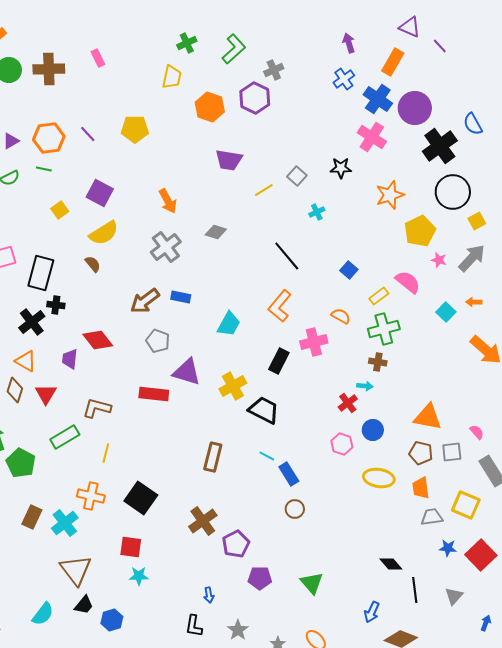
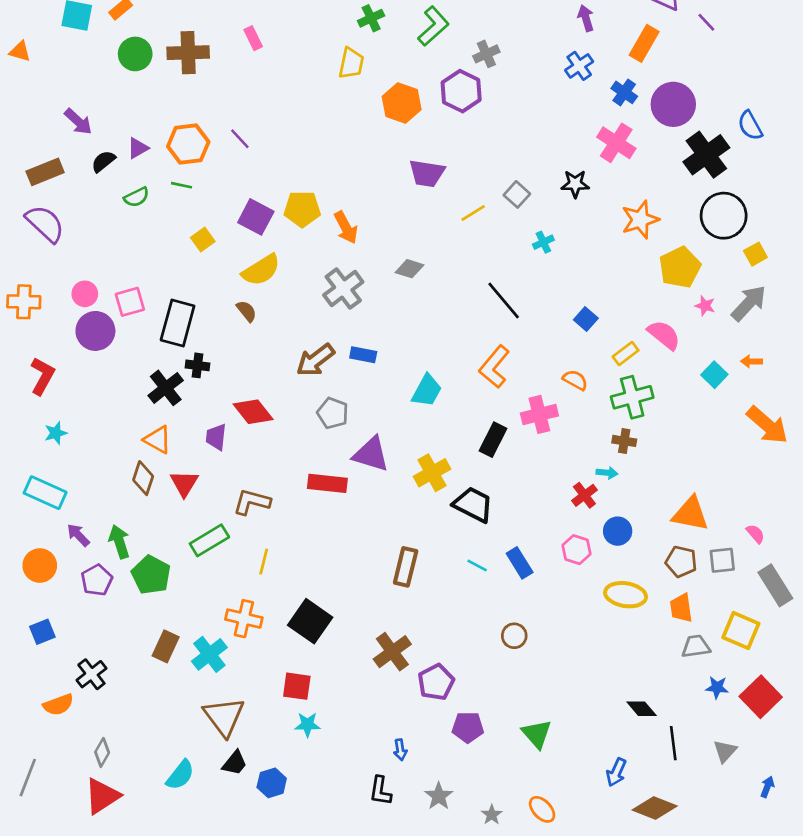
blue cross: (378, 99) -> (624, 92), size x0.7
yellow pentagon: (135, 129) -> (302, 209), moved
blue rectangle: (289, 474) -> (520, 563), moved

